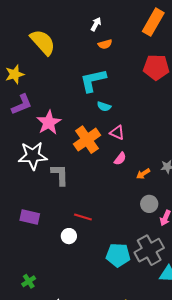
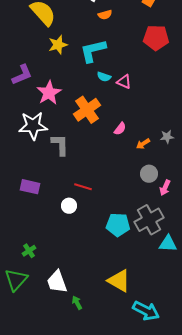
yellow star: (15, 74) -> (58, 45), moved
pink triangle: (117, 133) -> (124, 82), moved

